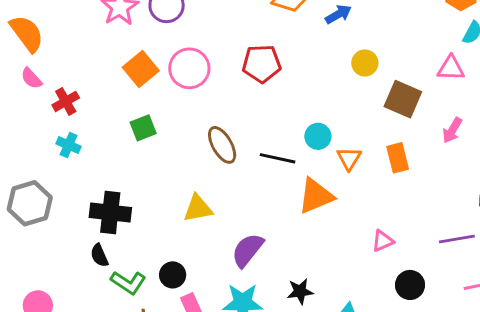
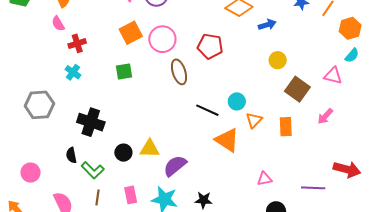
brown ellipse: (222, 145) -> (179, 72), moved
orange triangle: (316, 196) -> (227, 140), turned 44
yellow triangle: (198, 208) -> (150, 149), moved
black semicircle: (99, 255) -> (71, 155), moved
black circle: (173, 275) -> (123, 153), moved

